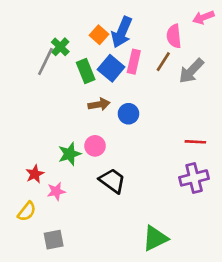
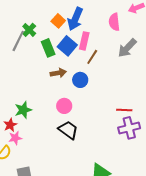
brown line: (163, 62) -> (92, 57), moved
red line: (195, 142) -> (124, 110), moved
pink circle: (95, 146) -> (64, 106), moved
green star: (70, 154) -> (23, 110), moved
pink star: (56, 191) -> (15, 138), moved

